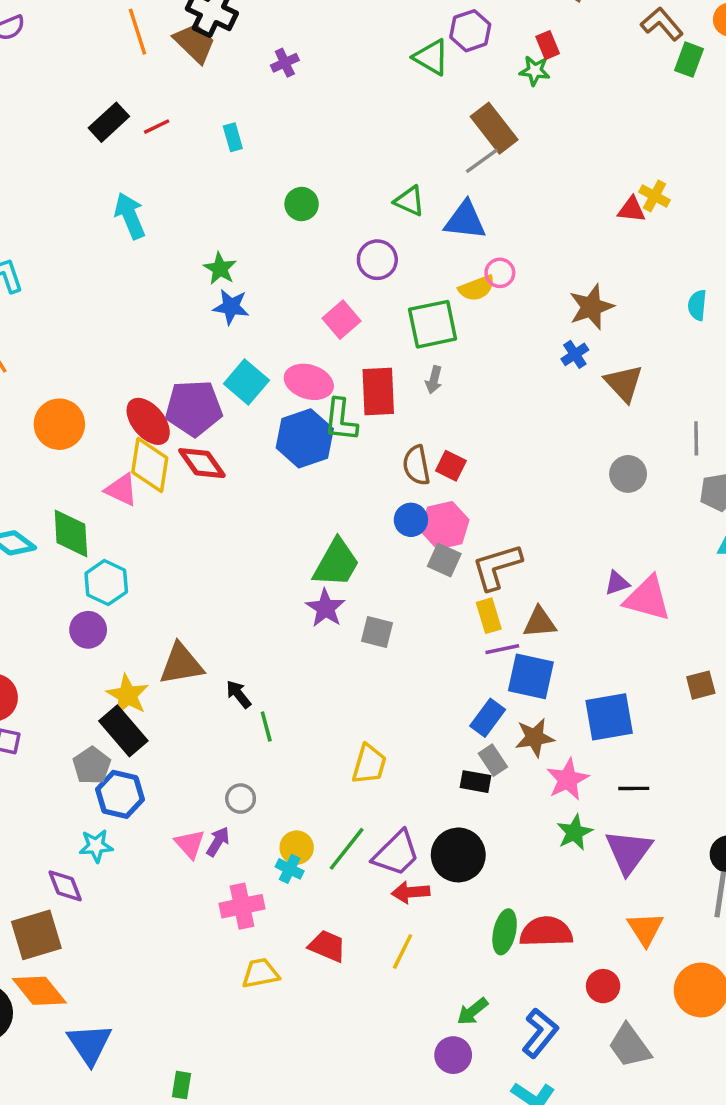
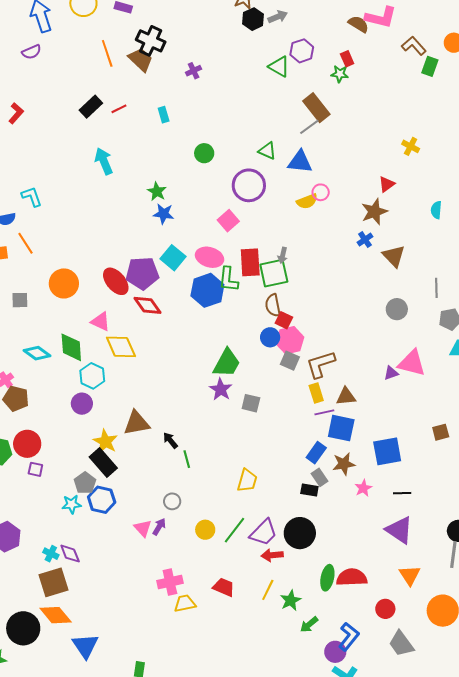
red triangle: (631, 210) -> (387, 184), moved, turned -42
purple circle: (377, 260) -> (249, 185), size x1.4
green square: (433, 324) -> (274, 273), moved
yellow diamond: (150, 465) -> (121, 347), moved, turned -32
red square: (451, 466) -> (284, 320), moved
pink triangle: (647, 598) -> (412, 363), moved
pink star: (568, 779) -> (363, 488), size x0.7
green star: (575, 832) -> (291, 600), moved
cyan star: (96, 846) -> (72, 504), moved
purple triangle: (629, 852) -> (399, 530), turned -32
cyan cross: (290, 869) -> (51, 554), moved
pink cross: (242, 906) -> (170, 582), moved
purple circle: (453, 1055) -> (335, 652), moved

